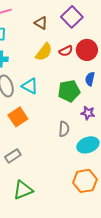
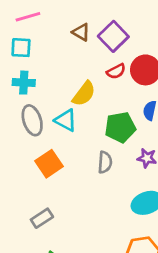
purple square: (72, 17) -> (113, 36), moved
yellow semicircle: (44, 52) -> (84, 94), moved
gray semicircle: (64, 129) -> (105, 162), moved

